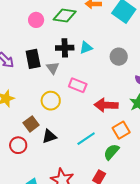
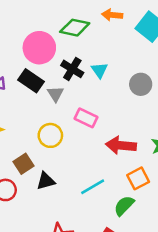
pink circle: (36, 20) -> (39, 48), moved, size x1.6
black cross: (65, 48) -> (72, 69), turned 30
cyan triangle: (86, 48) -> (99, 70), turned -48
black rectangle: (33, 59) -> (31, 81), turned -48

